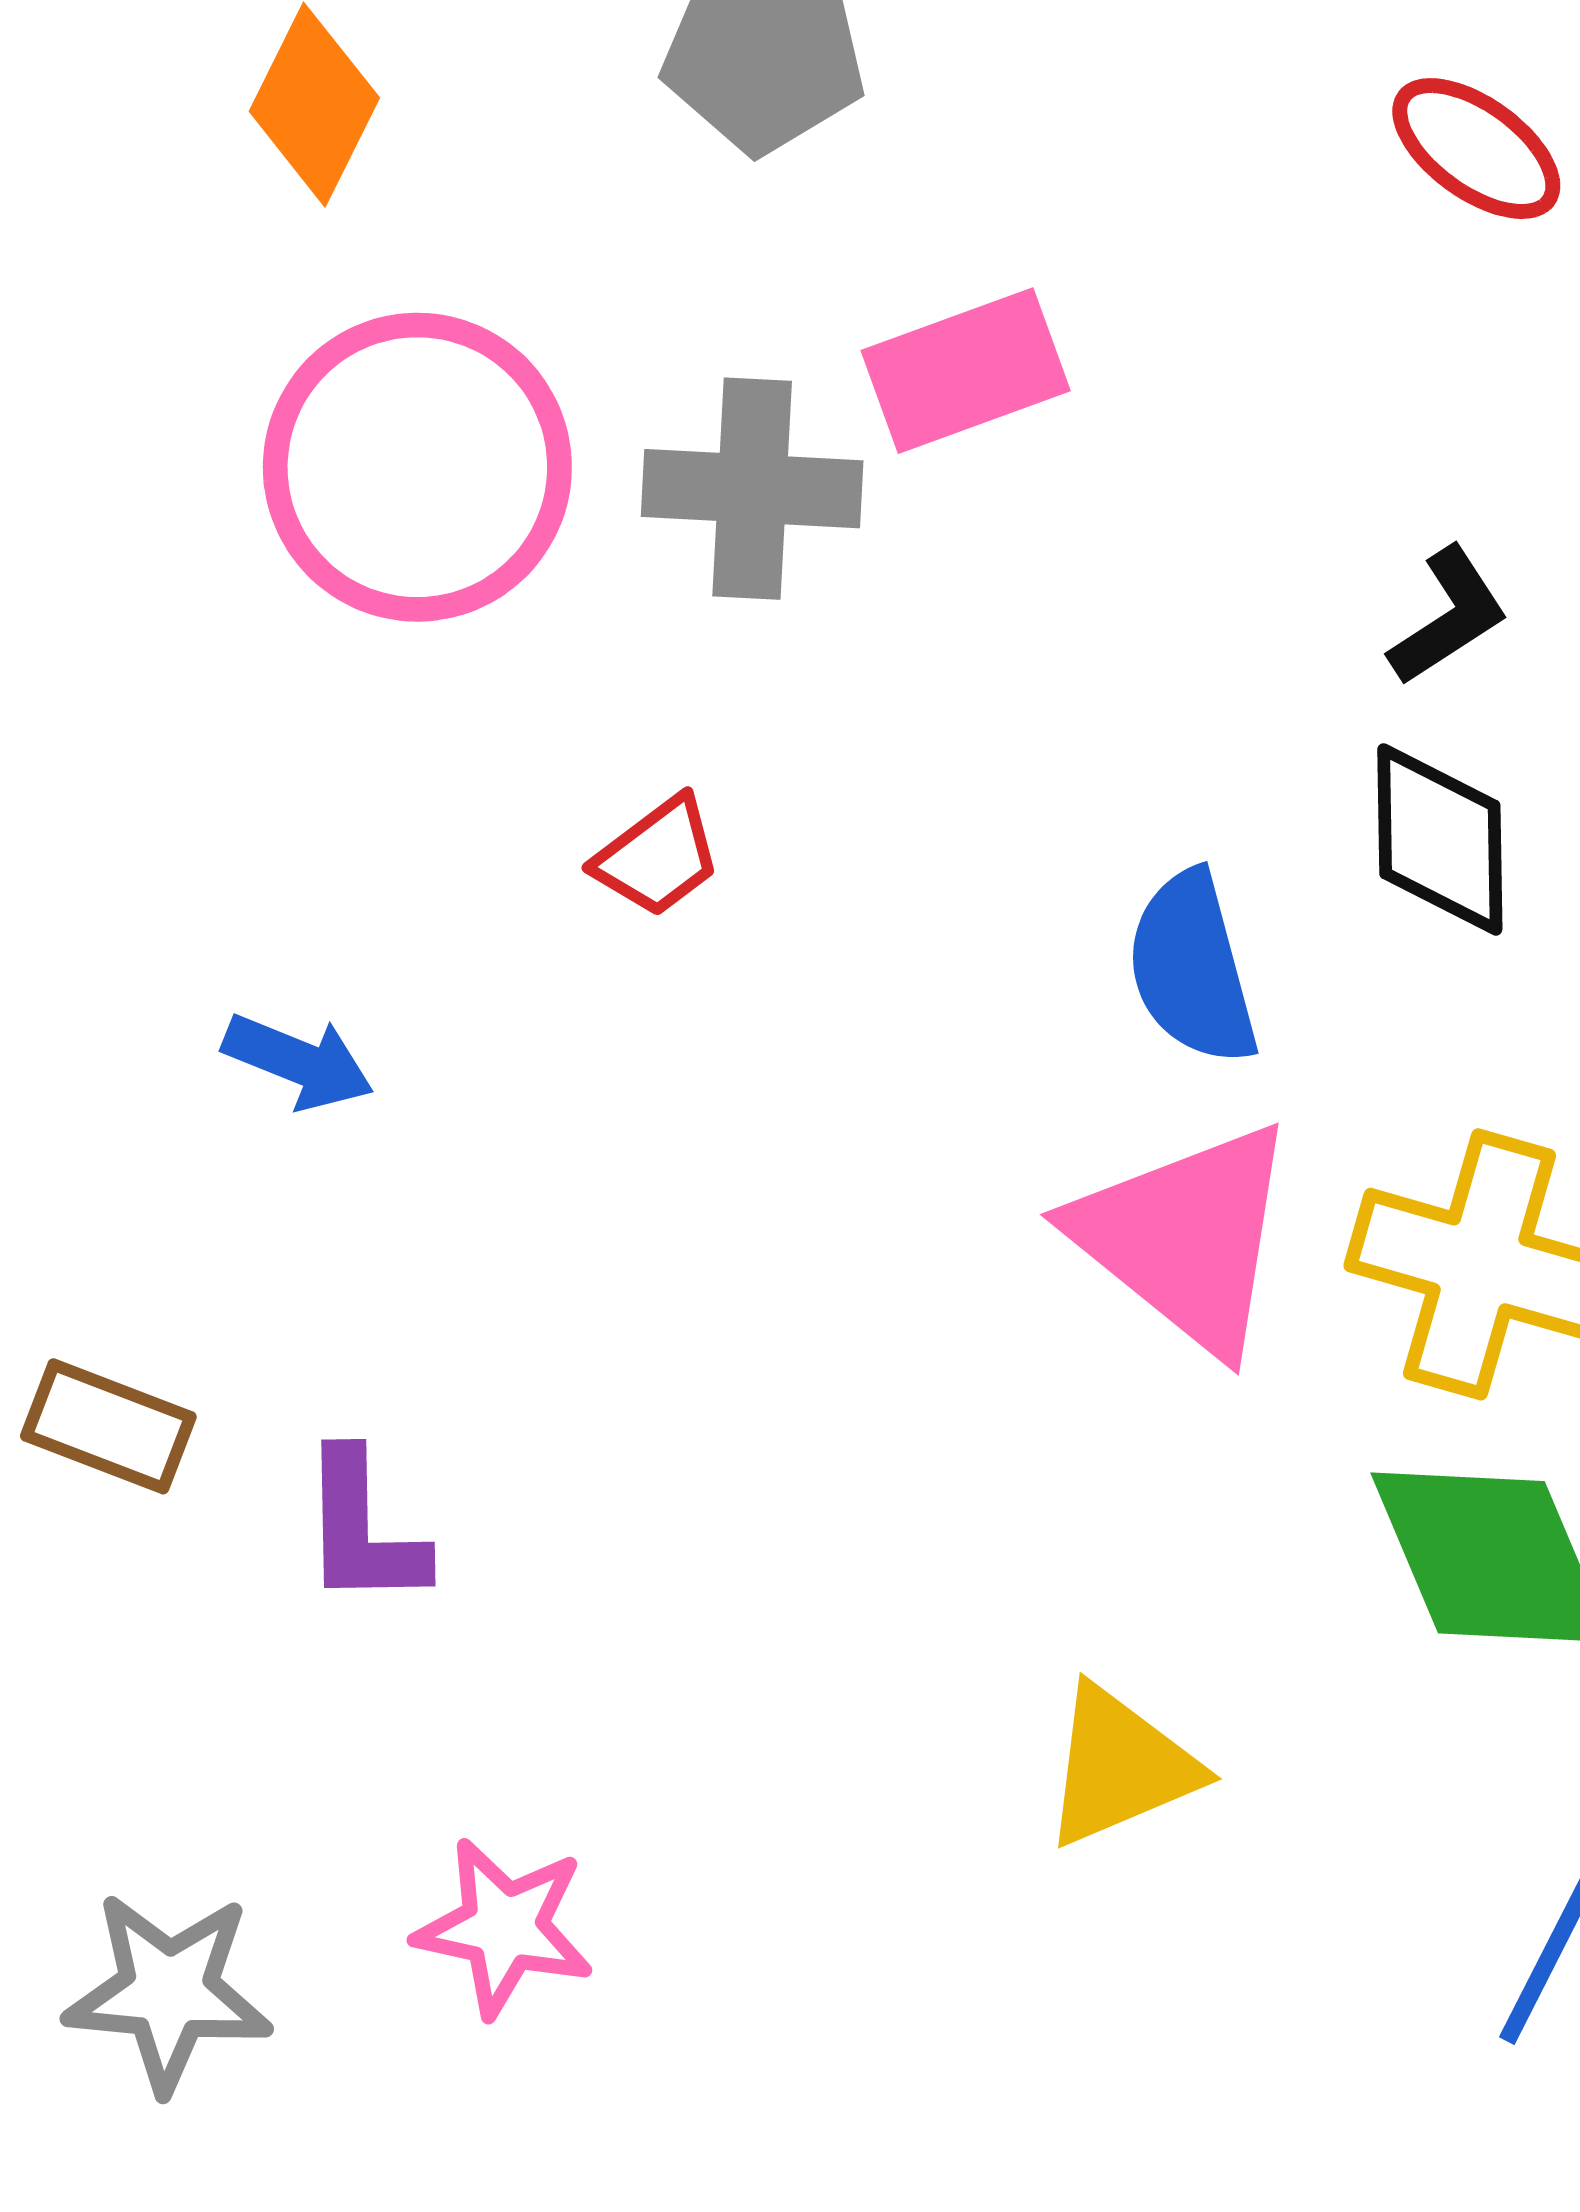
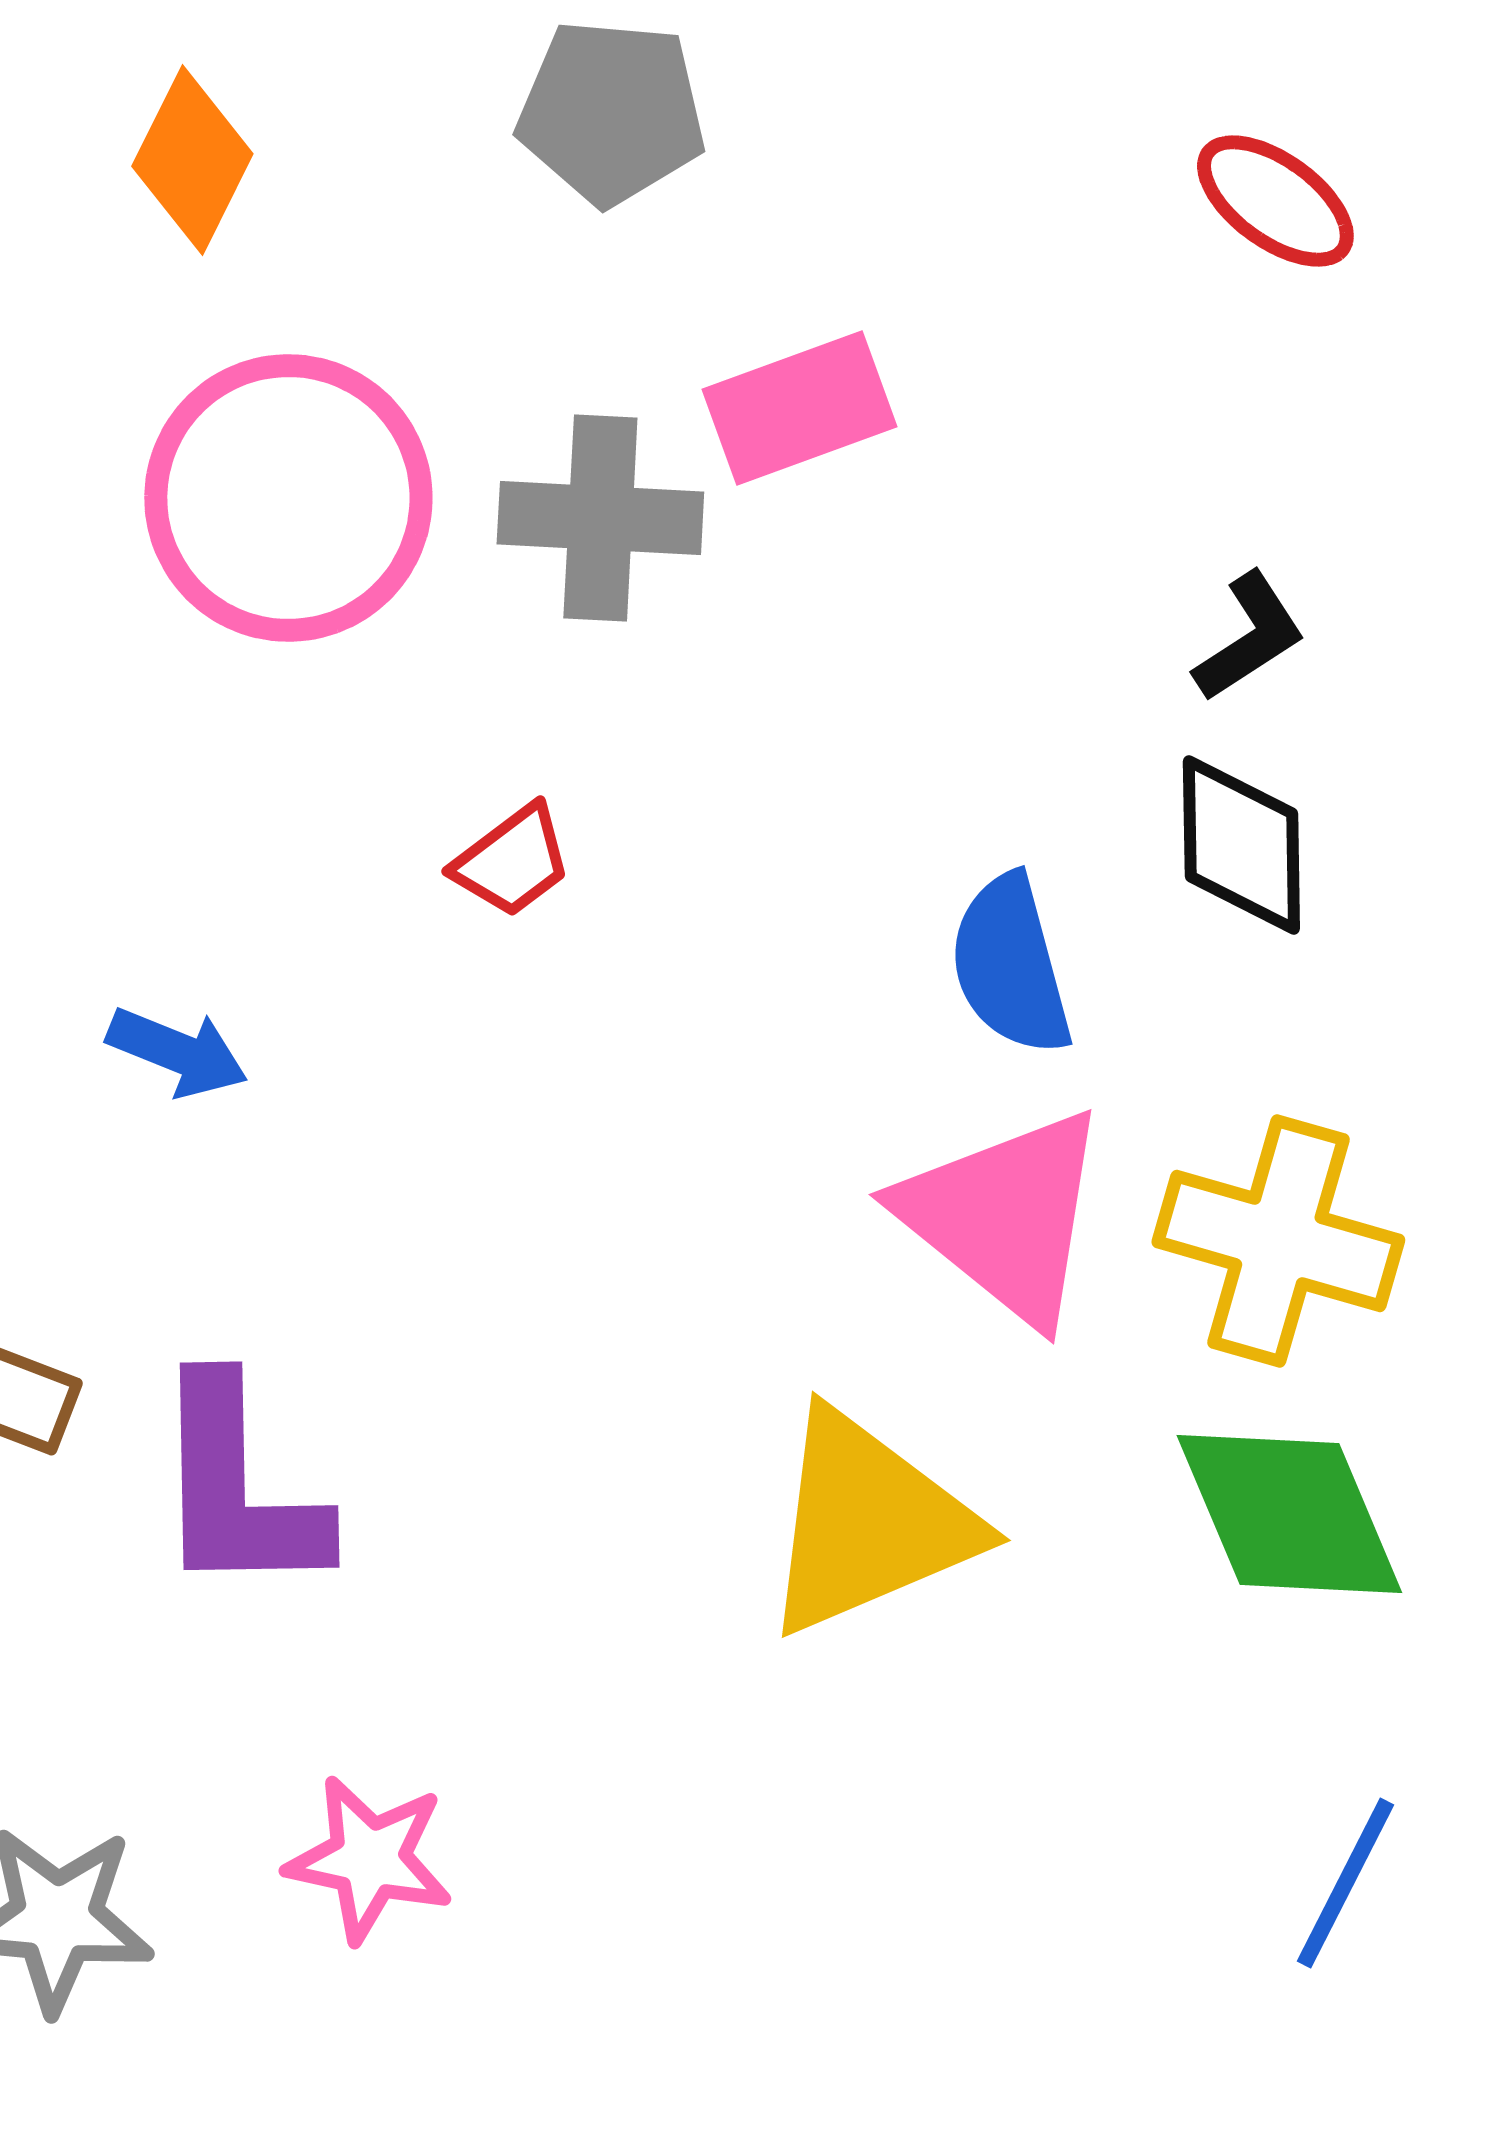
purple L-shape: (363, 1529) -> (237, 1488), size x1.5
yellow triangle: (1120, 1766) -> (868, 1523), moved, size x1.5

